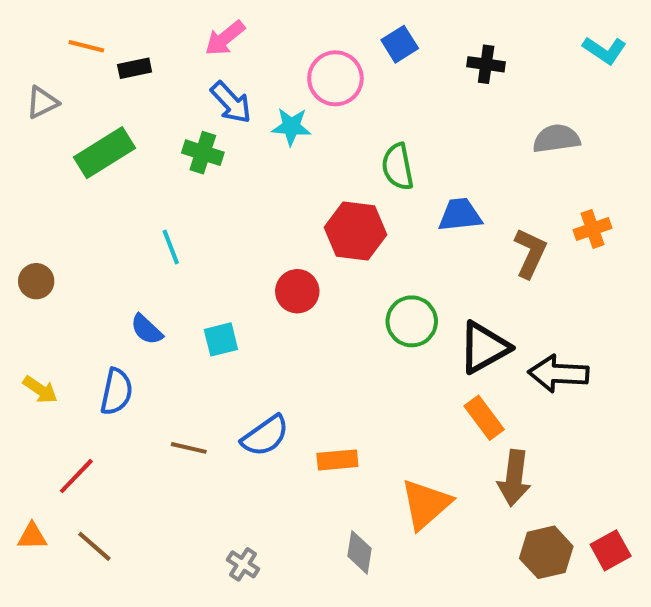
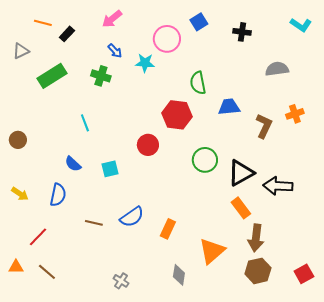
black rectangle: (135, 68) -> (67, 34), turned -35
blue arrow: (231, 102) -> (115, 51), size x0.7
orange rectangle: (337, 460) -> (168, 229), turned -60
brown hexagon: (546, 552) -> (258, 271), moved

